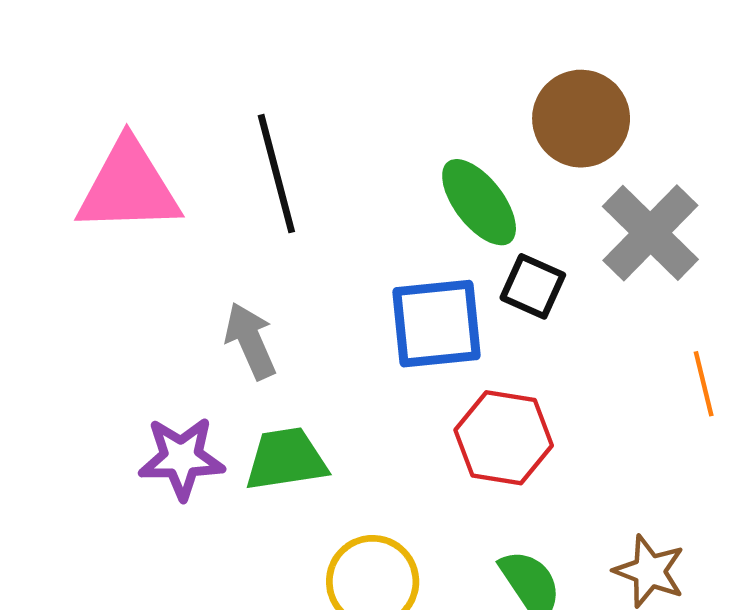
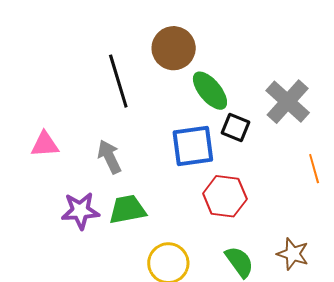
brown circle: (581, 119) -> (174, 48), moved
pink triangle: (128, 187) -> (45, 144), moved, size x0.6

